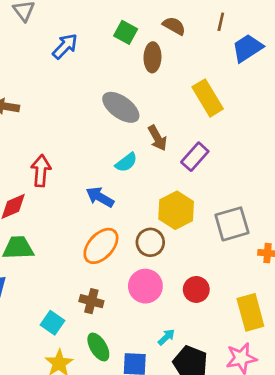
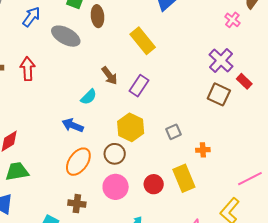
gray ellipse: (121, 107) -> (66, 36), moved
red arrow: (41, 171) -> (28, 69), moved
gray square: (232, 224) -> (173, 132), size x0.6
yellow rectangle: (250, 312) -> (184, 178), moved

